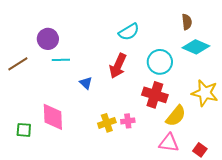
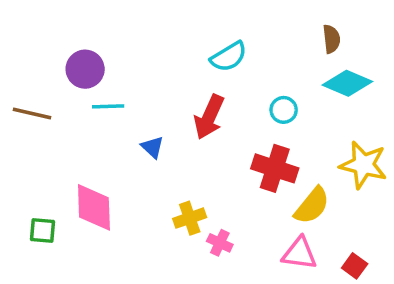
cyan circle: (160, 62) -> (284, 110), size x0.6
brown line: (18, 64) -> (32, 113), turned 45
pink cross: (128, 121) -> (220, 243), moved, turned 32

